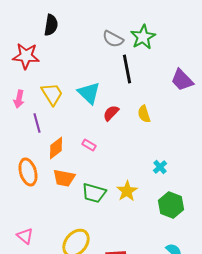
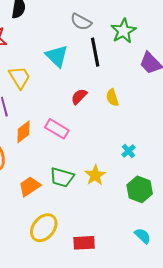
green star: (143, 37) -> (123, 31), moved
cyan triangle: (89, 93) -> (57, 56), moved
pink rectangle: (89, 145) -> (57, 129), size x1.6
orange trapezoid: (64, 178) -> (30, 186), moved, turned 135

